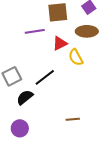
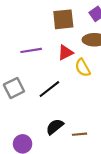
purple line: (35, 31) -> (31, 50), moved
black semicircle: (25, 97) -> (55, 127), moved

